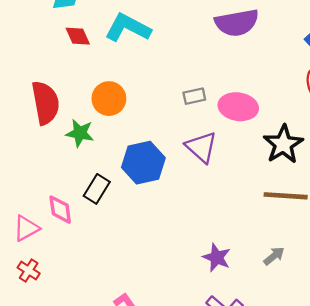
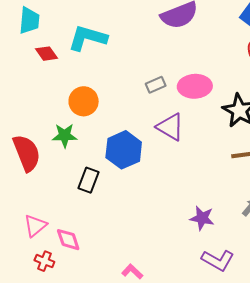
red semicircle: (45, 103) -> (27, 153), moved
pink diamond: (60, 210) -> (68, 240), moved

